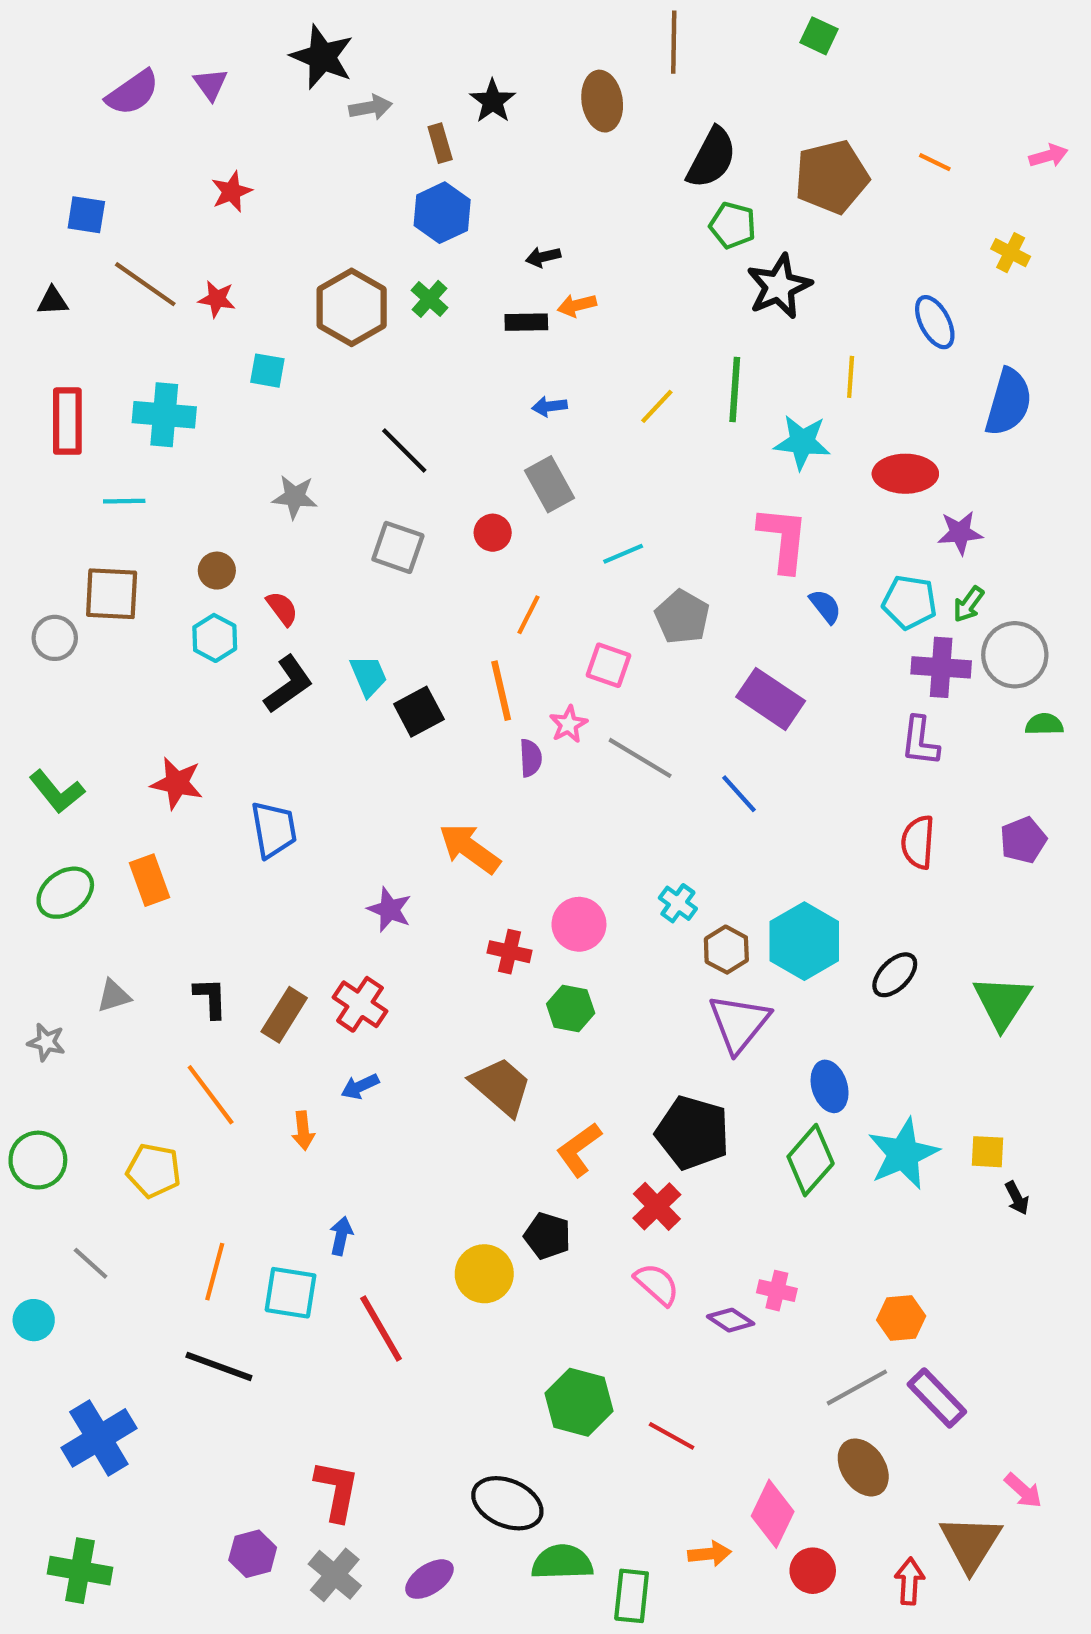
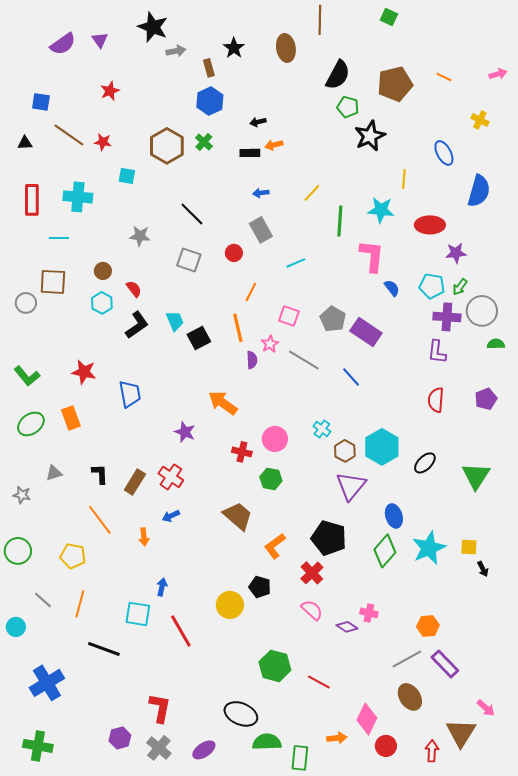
green line: (735, 389) -> (340, 221), moved
gray pentagon: (682, 617) -> (333, 319), moved
orange line: (215, 1272) -> (80, 604), moved

